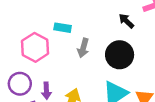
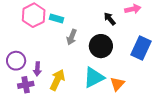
pink hexagon: (35, 47) -> (34, 15), moved

